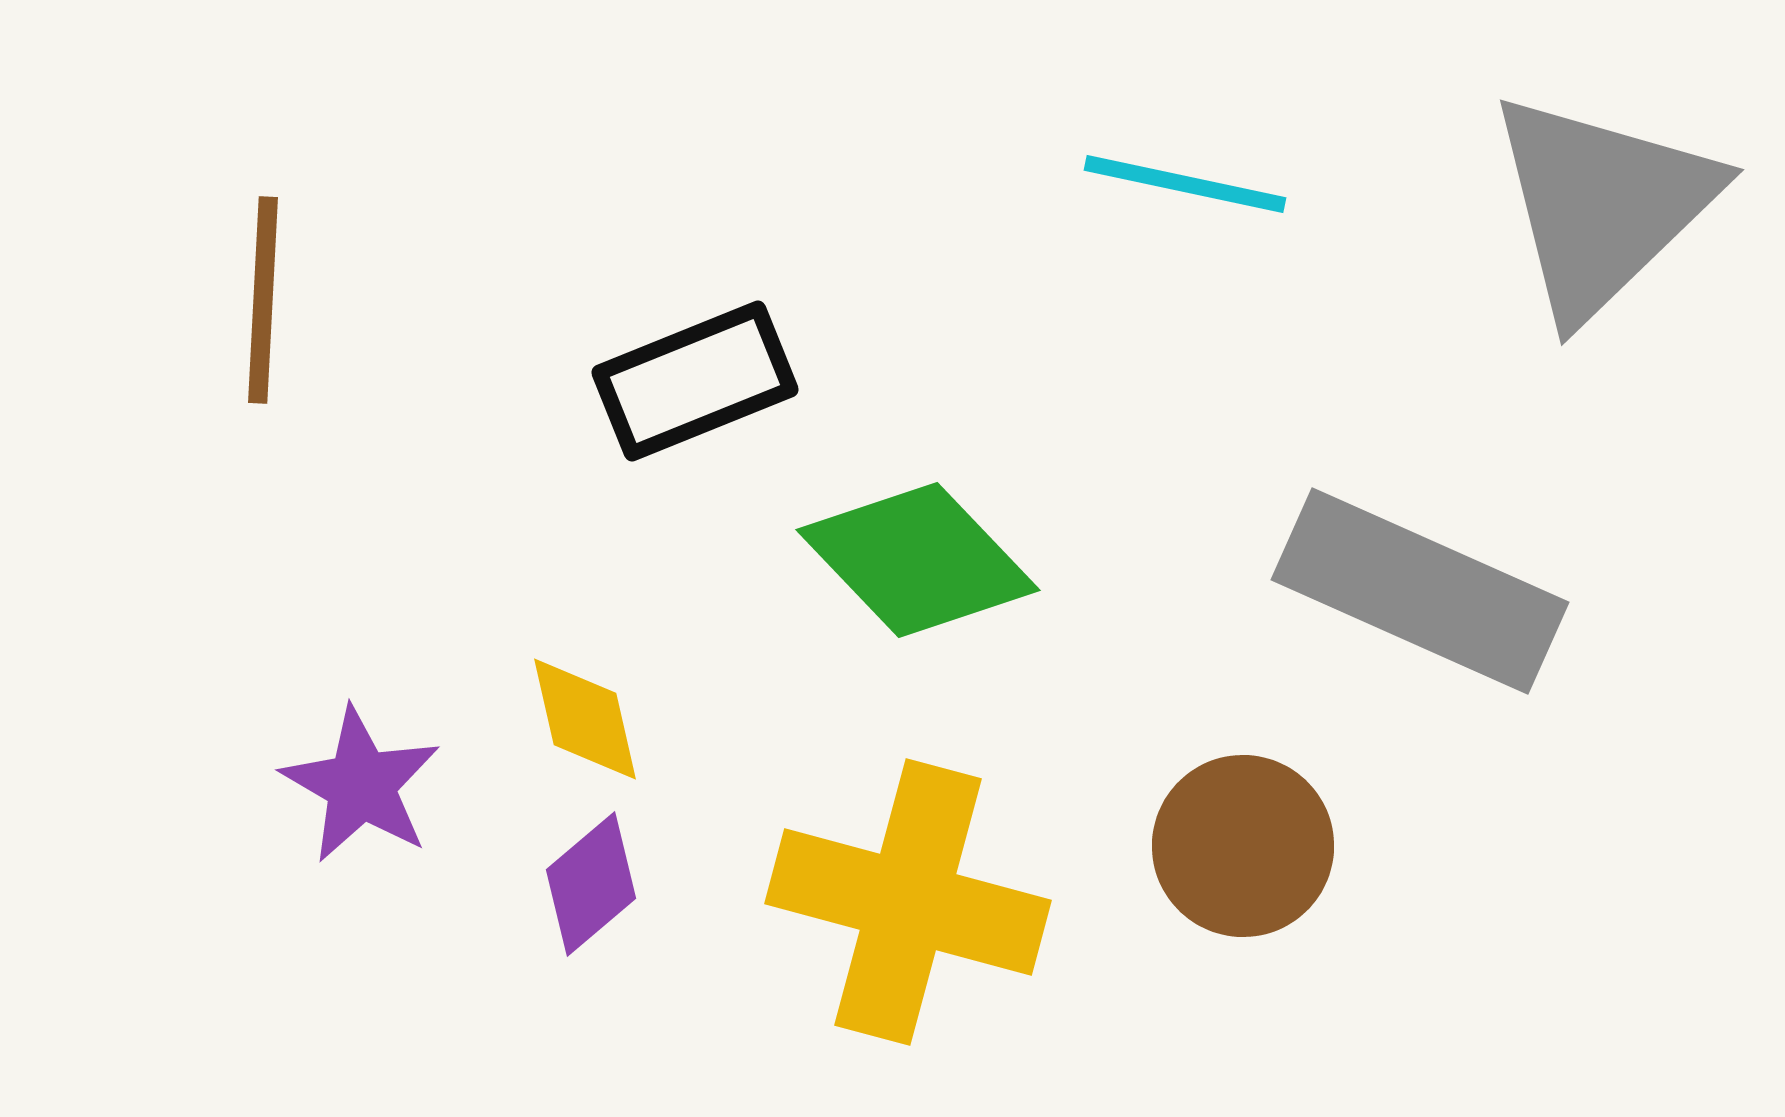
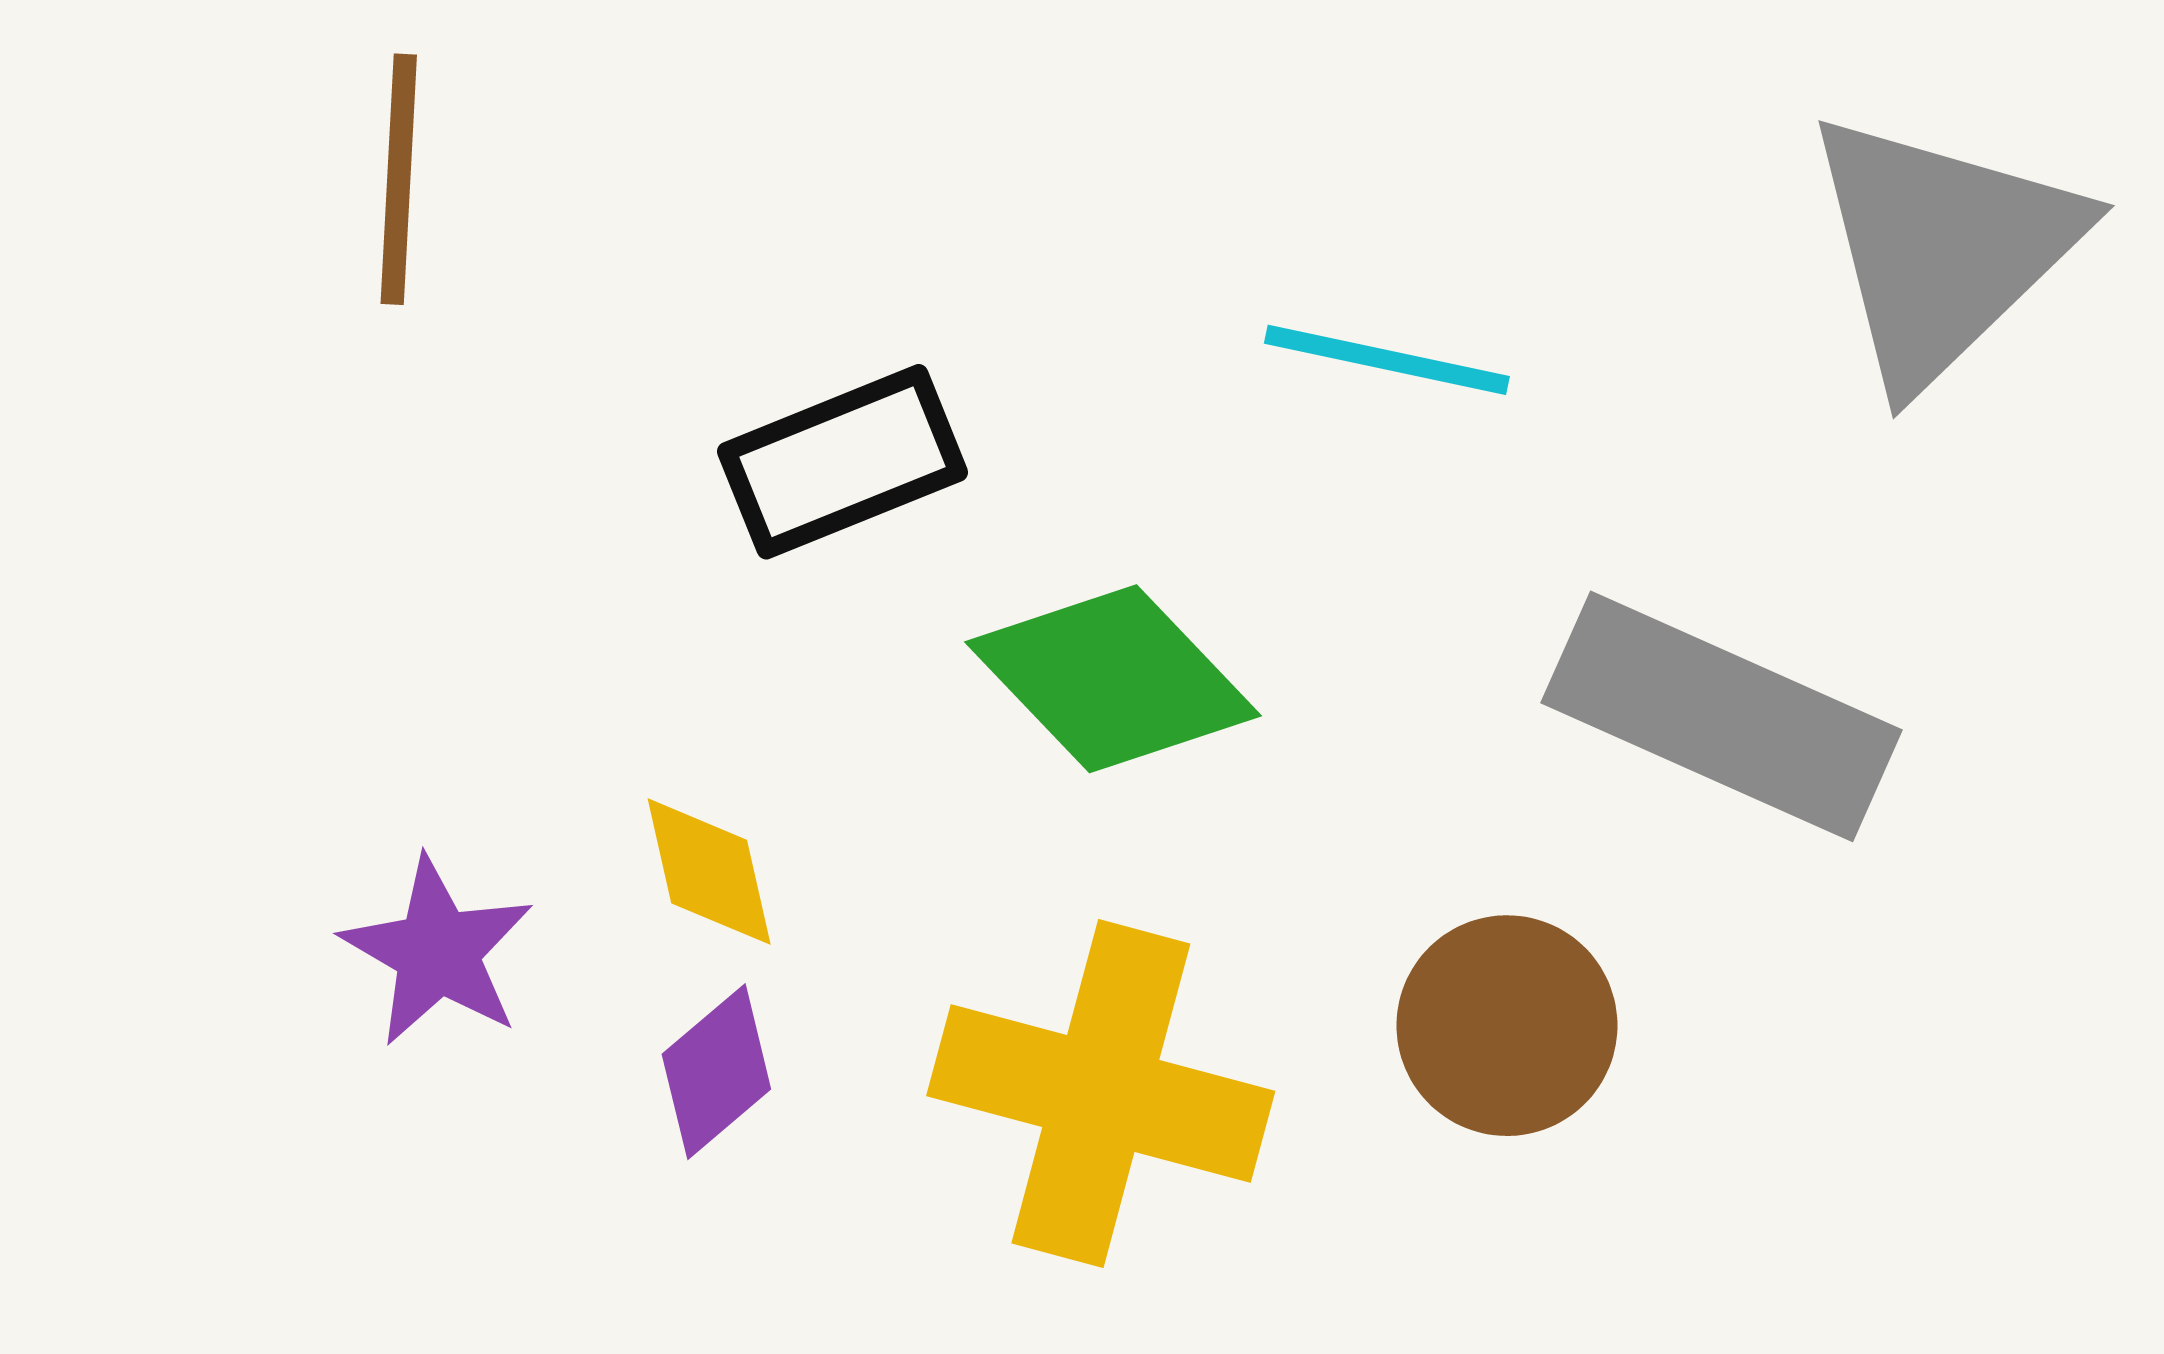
cyan line: (1185, 184) -> (1387, 360), moved
brown line: (263, 300) -> (399, 179), moved

